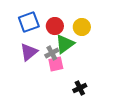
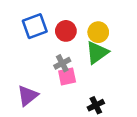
green triangle: (65, 44) -> (97, 53), moved
purple triangle: (29, 52) -> (28, 96), moved

